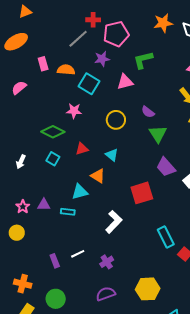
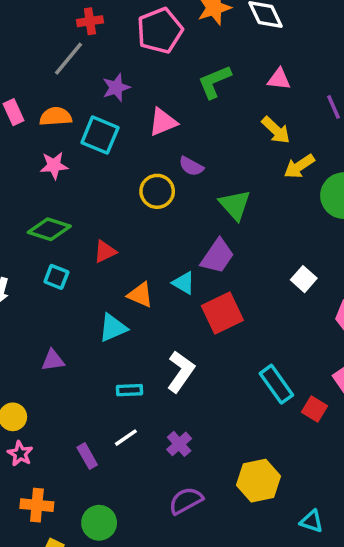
pink pentagon: (116, 34) -> (160, 30), moved
green L-shape: (143, 60) -> (214, 82), moved
pink star: (74, 111) -> (54, 165), moved
purple semicircle: (148, 112) -> (191, 166), moved
cyan triangle: (112, 155) -> (184, 283), moved
purple trapezoid: (166, 167) -> (217, 256), moved, turned -95
pink star: (23, 207) -> (20, 454), moved
cyan rectangle: (68, 212) -> (129, 390), moved

